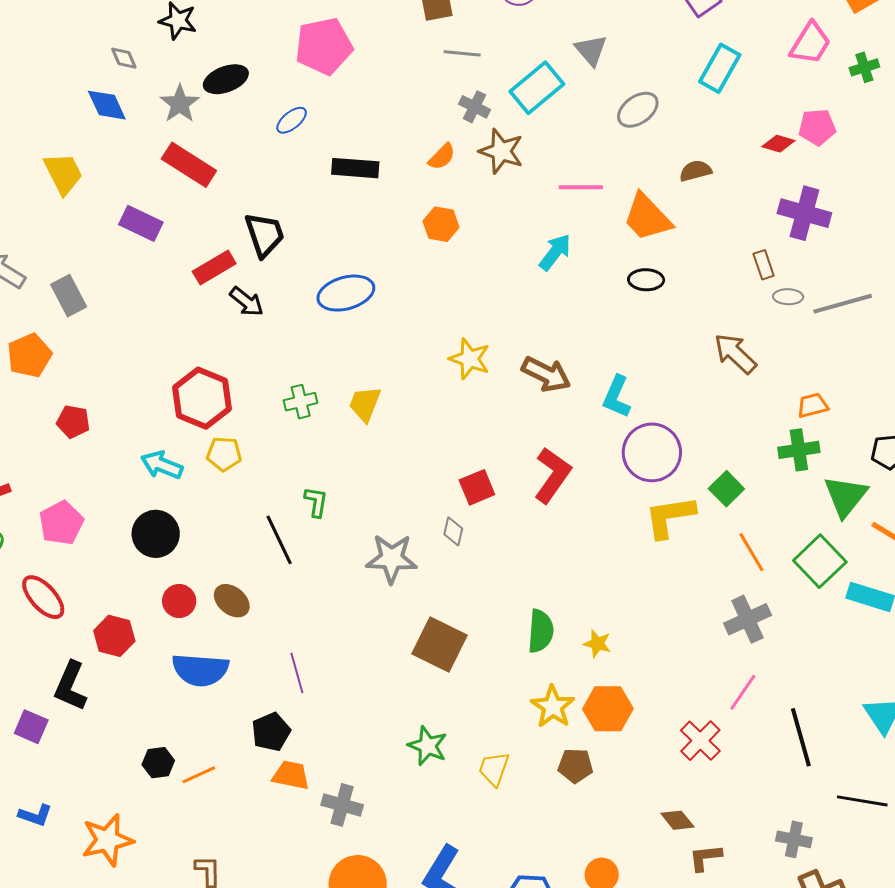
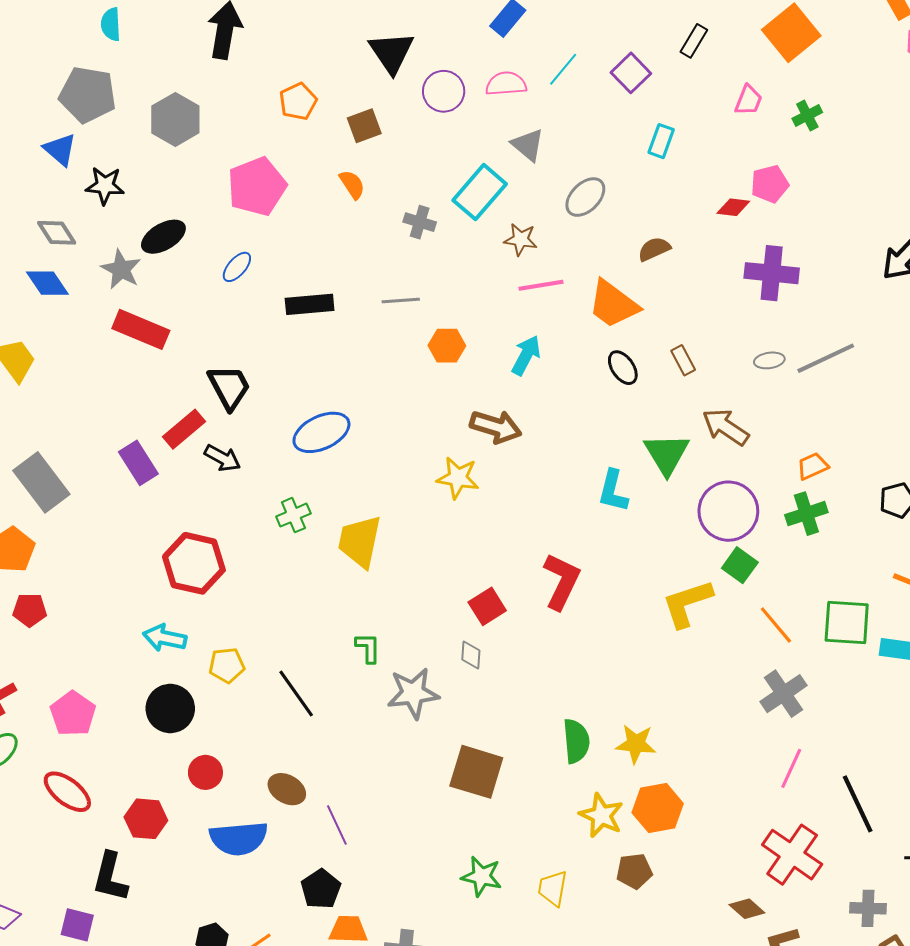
pink trapezoid: (810, 43) -> (749, 100), size x0.7
gray line: (462, 53) -> (401, 300), moved
gray diamond: (124, 58) -> (57, 233), size x1.4
cyan rectangle: (720, 68) -> (661, 141), size x0.7
brown star: (501, 151) -> (521, 239), moved, size x0.7
orange semicircle: (442, 157) -> (352, 184), moved, turned -68
purple rectangle: (141, 223) -> (138, 463), moved, turned 42
orange hexagon: (441, 224) -> (447, 346), moved
brown rectangle: (764, 265) -> (683, 360), moved
black ellipse: (646, 280) -> (623, 368), turned 64
gray rectangle: (69, 296) -> (41, 482), size x1.4
brown arrow: (546, 374) -> (496, 427), moved
green cross: (301, 402) -> (293, 515), moved
yellow trapezoid: (365, 404) -> (360, 541), size x1.4
red pentagon: (73, 422) -> (30, 610), moved
purple circle: (652, 452) -> (728, 511), moved
yellow pentagon: (224, 454) -> (227, 665), moved
green triangle: (846, 496) -> (667, 454), moved
green L-shape: (316, 502) -> (368, 648), moved
green square: (820, 561) -> (847, 623), turned -33
brown ellipse: (232, 601) -> (287, 789), moved
yellow star: (597, 644) -> (636, 744), size x1.4
red cross: (700, 741) -> (792, 855), moved, size x1.4

